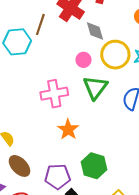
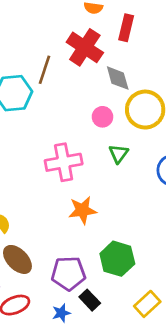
green triangle: (95, 87) -> (119, 154), size x0.6
orange star: (68, 129) -> (82, 210), turned 30

